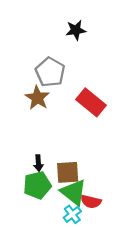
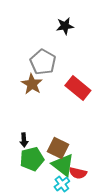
black arrow: (38, 163) -> (24, 140), moved
brown square: (68, 172) -> (58, 148), turned 30

